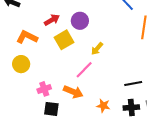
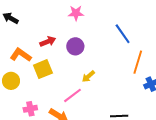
yellow square: (64, 40) -> (43, 69), moved

